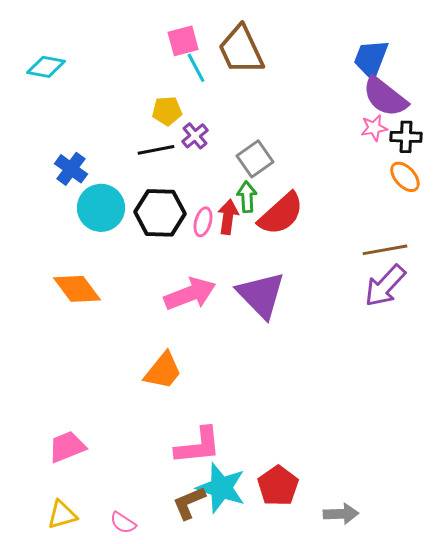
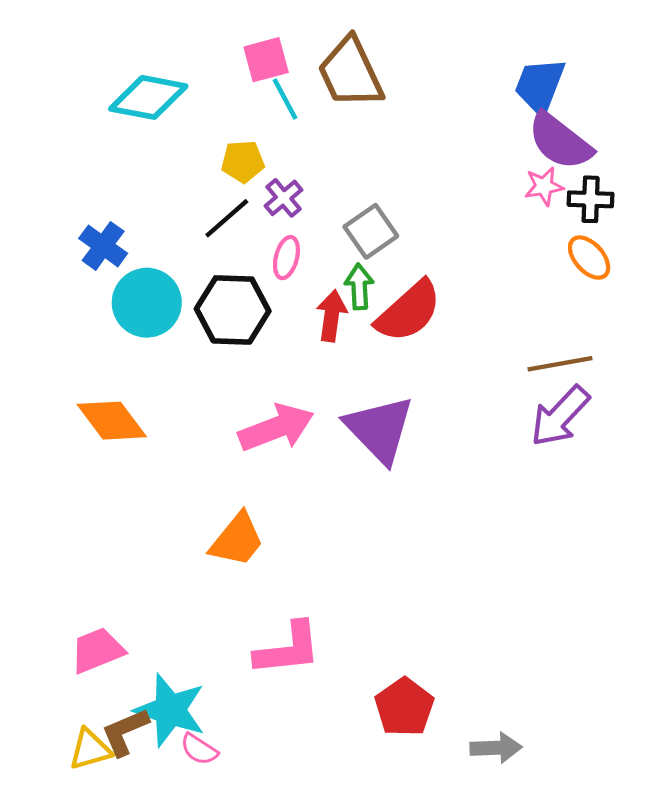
cyan diamond: (46, 67) -> (148, 97), moved, size x1.4
black line: (156, 150) -> (227, 218), turned -30
pink ellipse: (203, 222) -> (286, 258), moved
cyan star: (221, 488) -> (170, 710), moved
brown L-shape: (189, 503) -> (125, 732), moved
pink semicircle: (123, 523) -> (199, 749), moved

